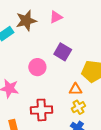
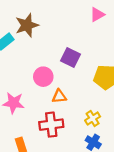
pink triangle: (56, 17) -> (97, 15), moved
orange triangle: (76, 89) -> (59, 96), moved

